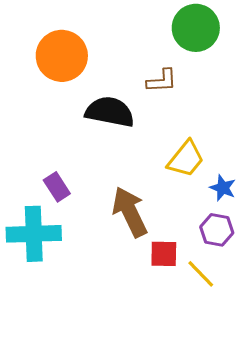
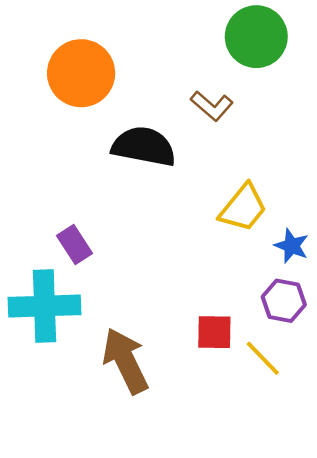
brown L-shape: (162, 81) -> (212, 106), turned 44
brown arrow: (130, 212) -> (126, 361), moved

